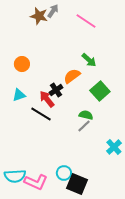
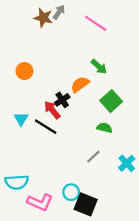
cyan triangle: (19, 95) -> (21, 119), moved, turned -40
green semicircle: (86, 115) -> (104, 128), moved
gray line: (84, 126) -> (93, 157), moved
cyan semicircle: (15, 176) -> (17, 182), moved

